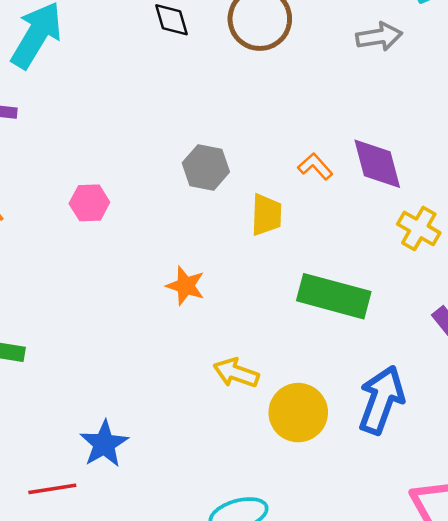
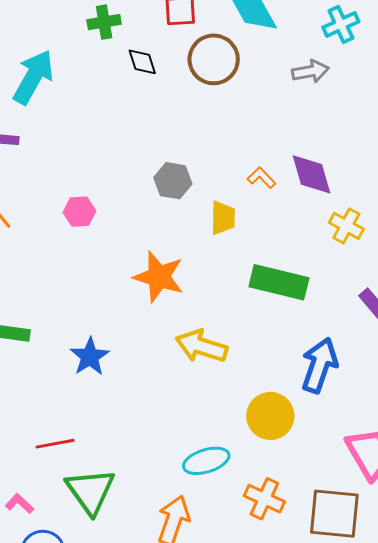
orange star: (186, 286) -> (159, 277), size x1.6
yellow arrow: (236, 373) -> (201, 346), size x1.4
yellow circle: (298, 413) -> (270, 416), moved
blue star: (104, 444) -> (90, 357), moved

